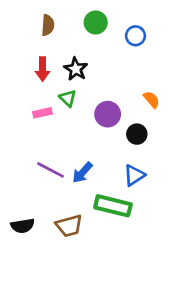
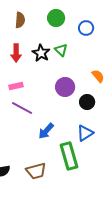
green triangle: (68, 98) -> (61, 50), moved
purple line: (50, 170) -> (22, 108), moved
green rectangle: (113, 206) -> (69, 156), turned 60

